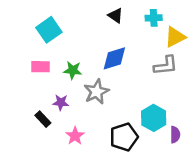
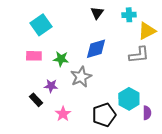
black triangle: (116, 15) -> (97, 13), turned 32

